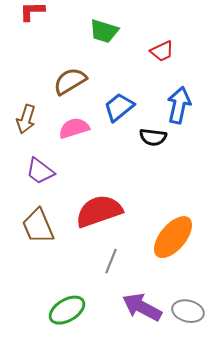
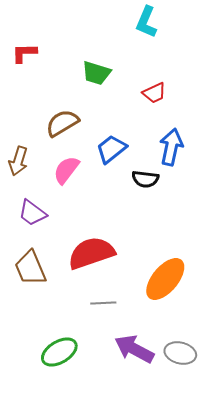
pink semicircle: (74, 128) -> (66, 170), turned -36
gray line: (111, 261) -> (103, 303), turned 65

